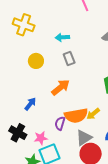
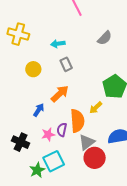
blue arrow: (30, 104) -> (39, 110), moved
yellow arrow: (93, 114) -> (96, 108), moved
orange semicircle: (76, 116) -> (77, 121), turned -80
pink star: (41, 138) -> (48, 134), moved

